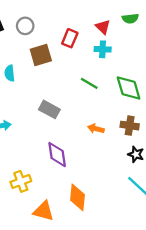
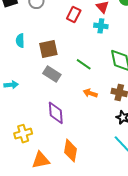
brown square: (41, 55) -> (48, 49), moved
green line: (89, 83) -> (84, 64), moved
orange triangle: (44, 211) -> (41, 160), turned -30

